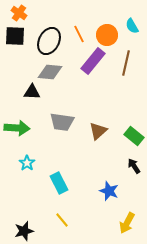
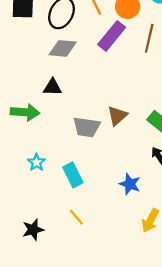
black triangle: (32, 92) -> (52, 87), moved
gray trapezoid: (62, 122) -> (87, 127), moved
cyan star: (27, 163) -> (36, 162), moved

